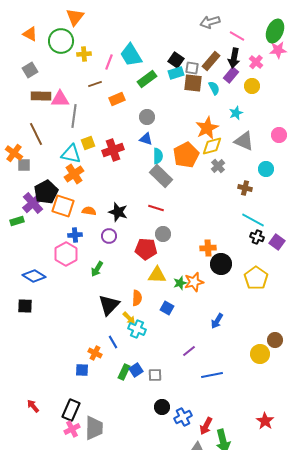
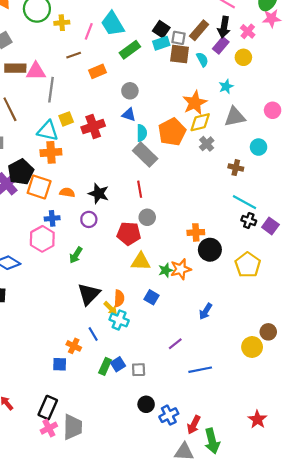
gray triangle: (244, 141) -> (235, 117), turned -35
orange cross: (74, 174) -> (51, 152), turned 30
red line: (156, 208) -> (140, 189), turned 63
orange semicircle: (137, 298) -> (119, 298), moved

